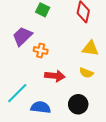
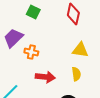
yellow semicircle: (86, 73) -> (76, 74), turned -120

